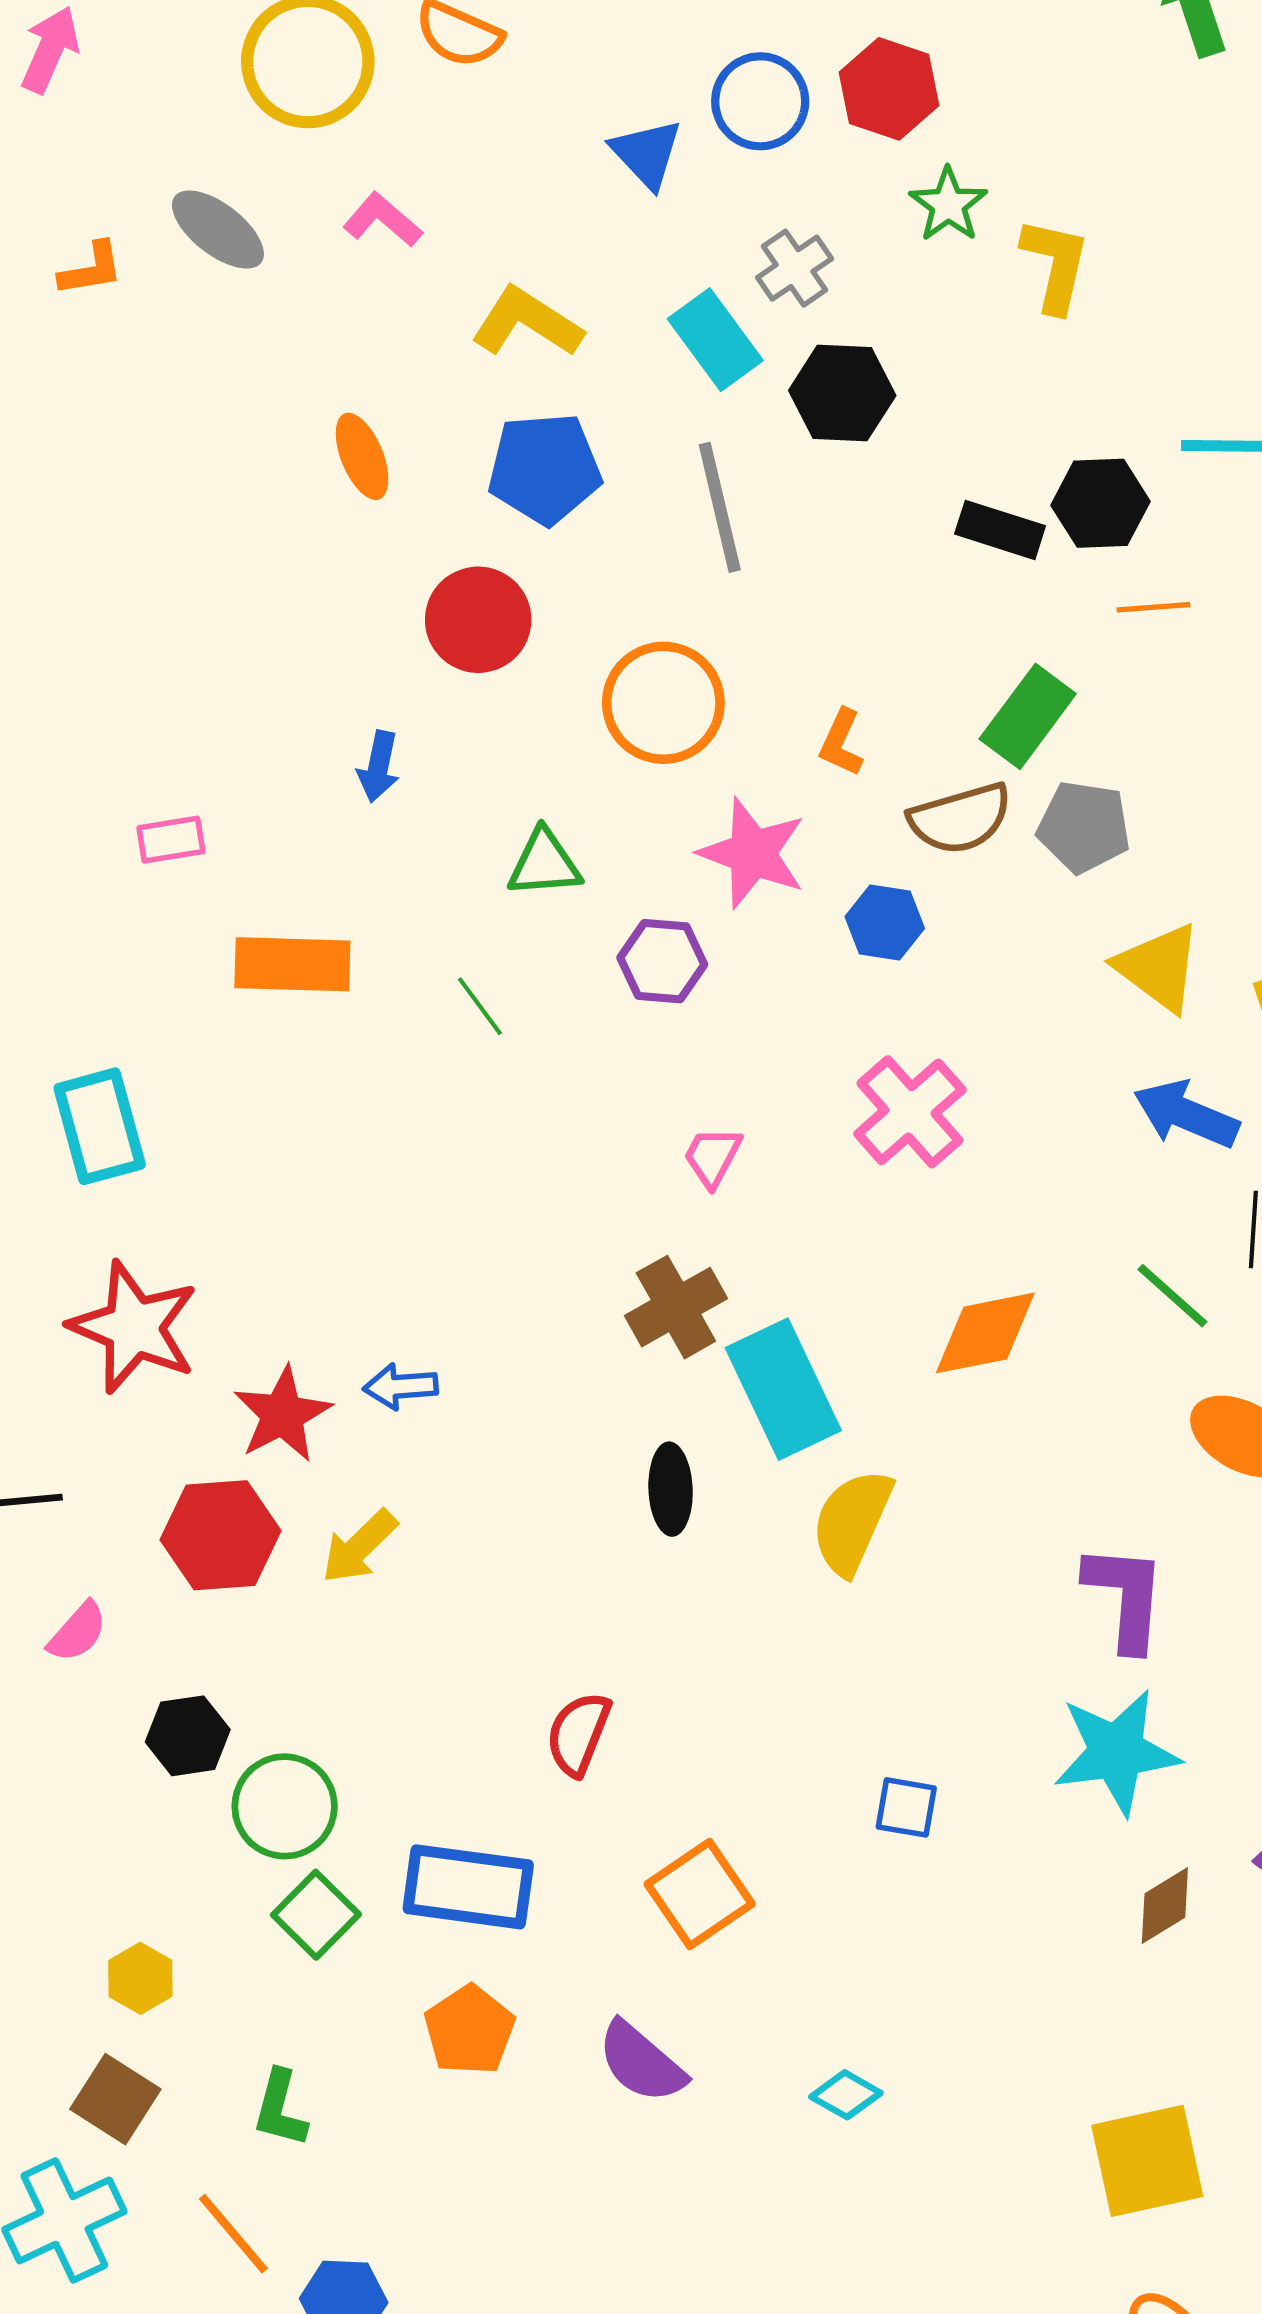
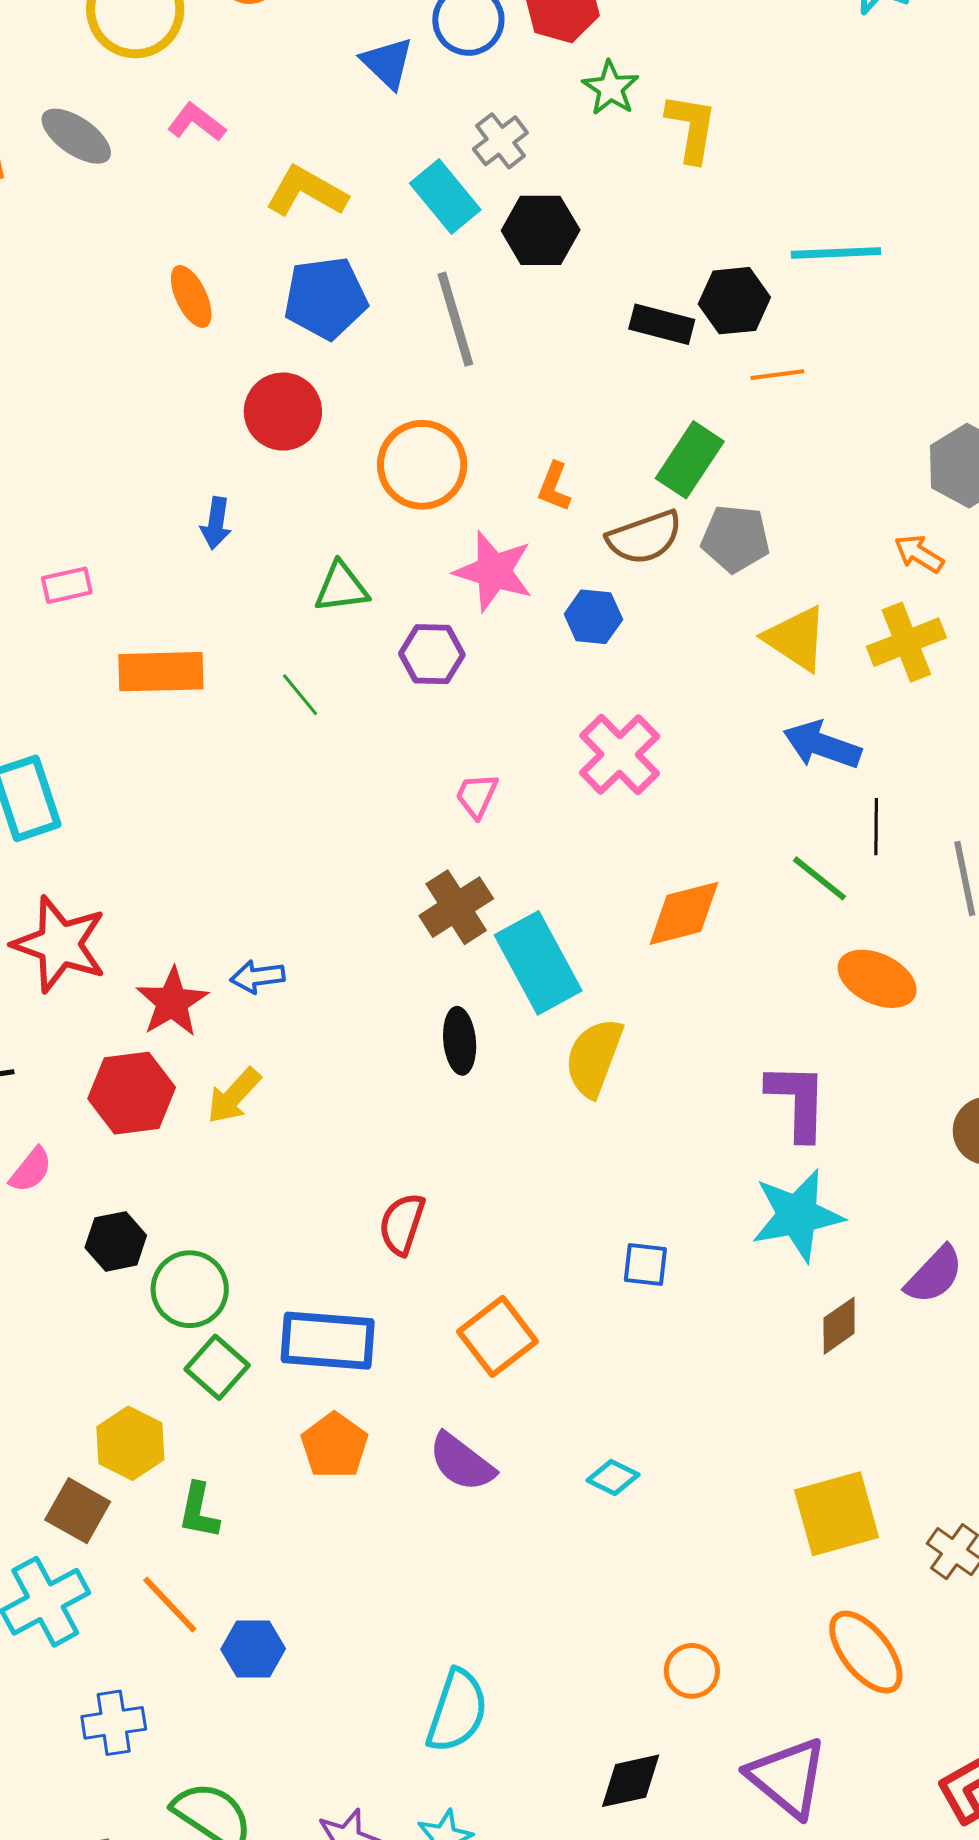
yellow hexagon: (140, 1978) -> (130, 1443), moved, size x1.4

